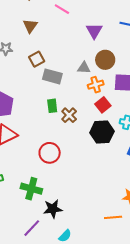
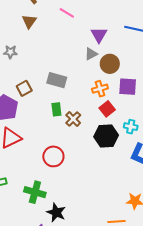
brown triangle: (30, 26) -> (29, 21), moved
brown square: (37, 59) -> (24, 88), moved
gray triangle: (84, 68) -> (91, 54), moved, turned -32
black star: (53, 209) -> (56, 213), turned 30

